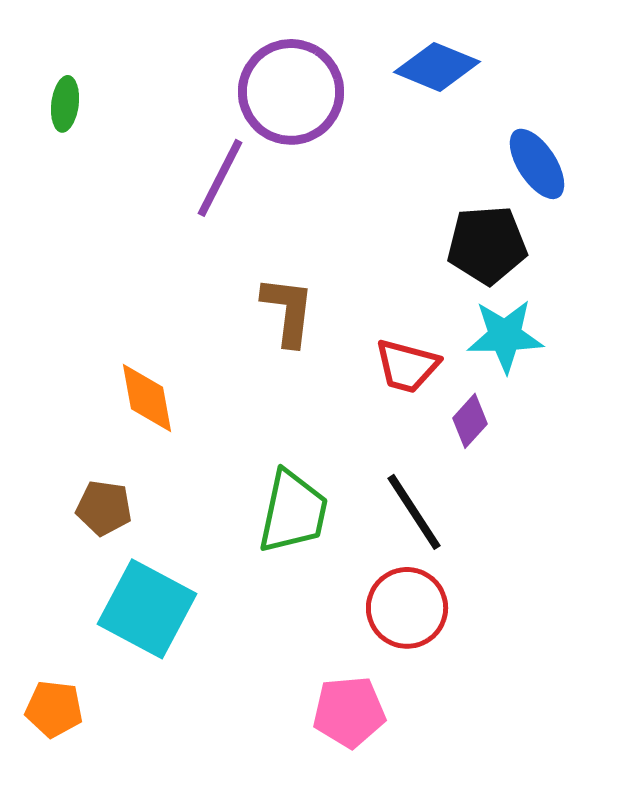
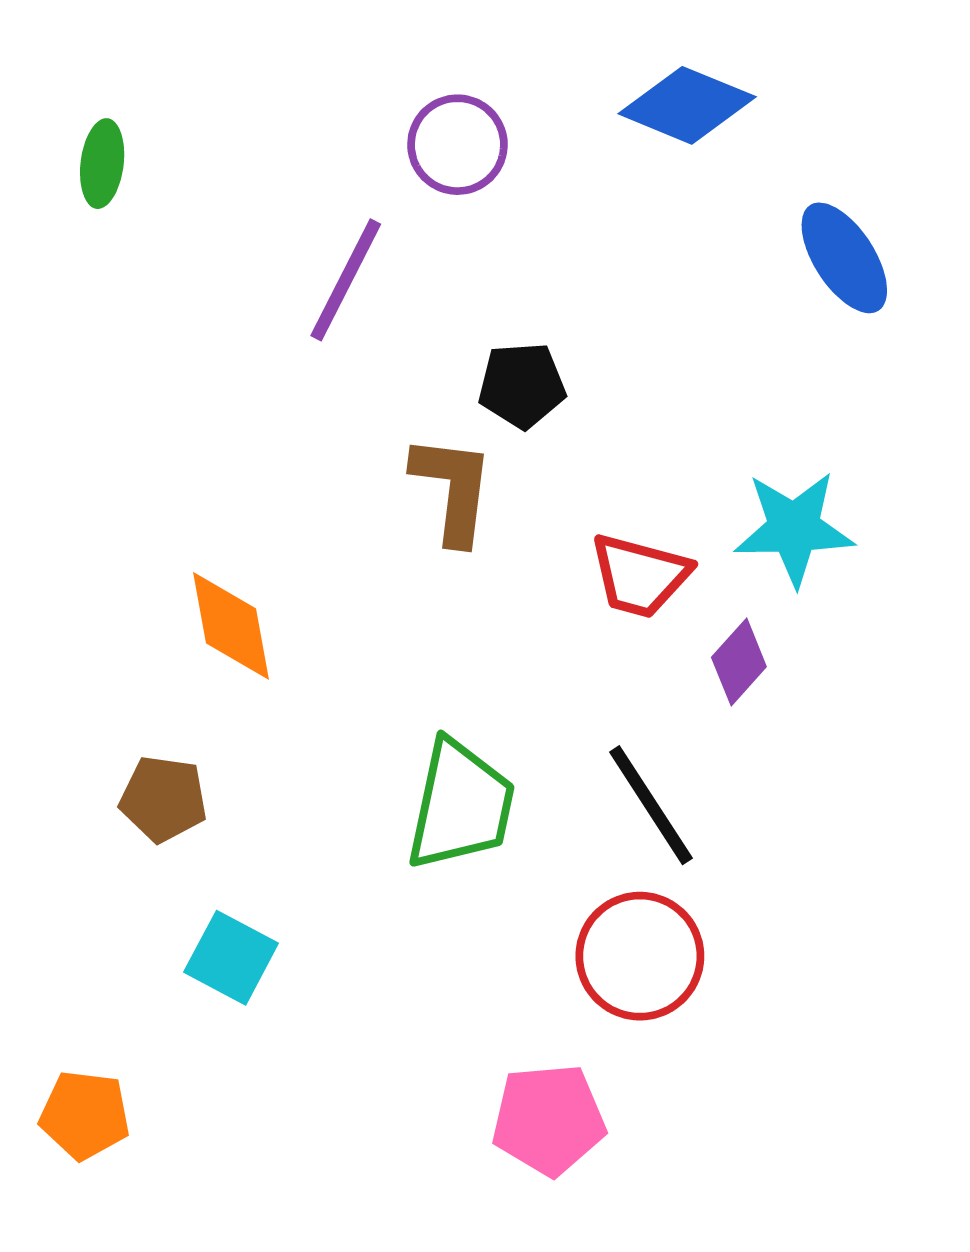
purple circle: (291, 92) -> (457, 145), size x0.6
black pentagon: (487, 245) -> (522, 385), moved, size x0.7
cyan square: (147, 609) -> (231, 958), size x0.6

